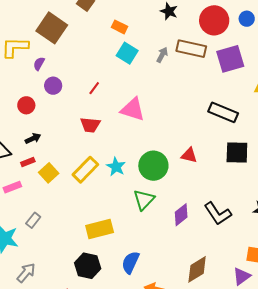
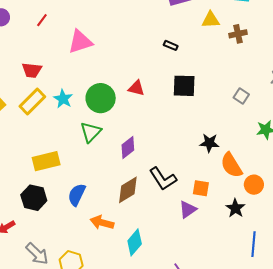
pink triangle: (133, 109) -> (80, 42), turned -36
black rectangle: (223, 112) -> (171, 45), size x0.5
red trapezoid: (90, 125) -> (32, 70), moved
black L-shape: (218, 214) -> (163, 179), moved
brown diamond: (197, 269) -> (128, 190), moved

